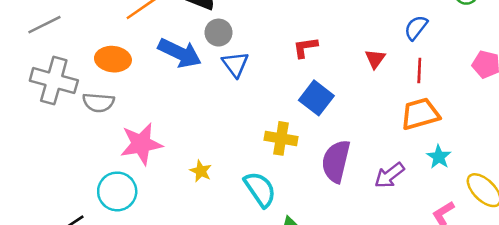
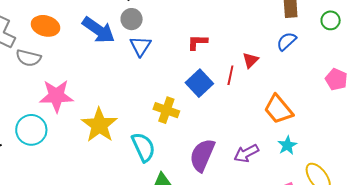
red line: (419, 71) -> (230, 75), moved
orange trapezoid: (420, 114) -> (278, 109), turned -124
purple semicircle: (336, 161) -> (202, 155), moved
yellow star: (201, 171) -> (99, 125), size x2.0

